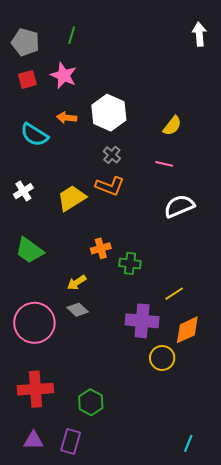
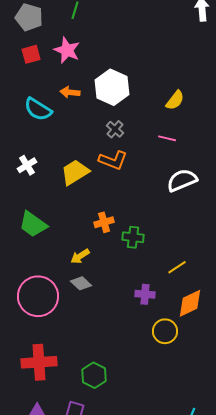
purple cross: (142, 321) -> (145, 294), size x0.6

